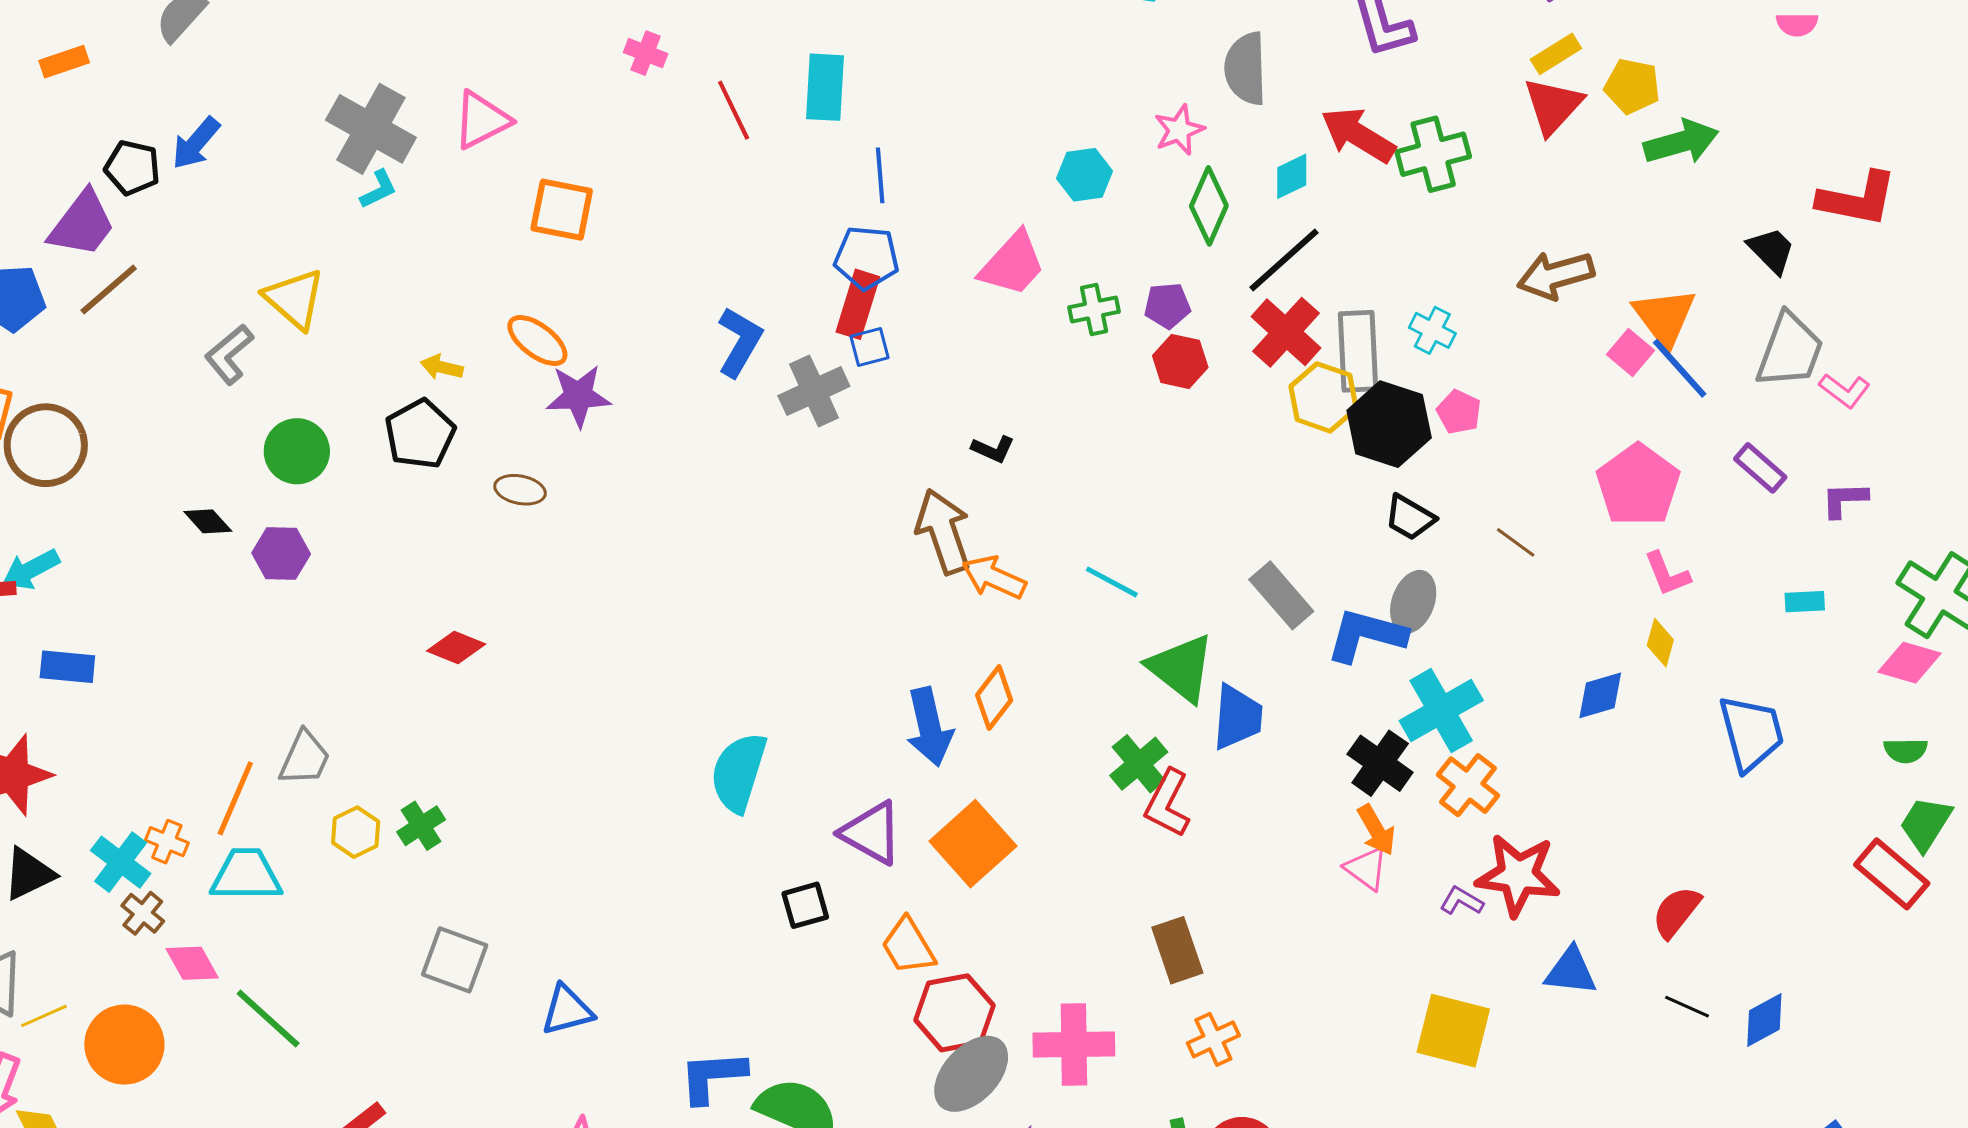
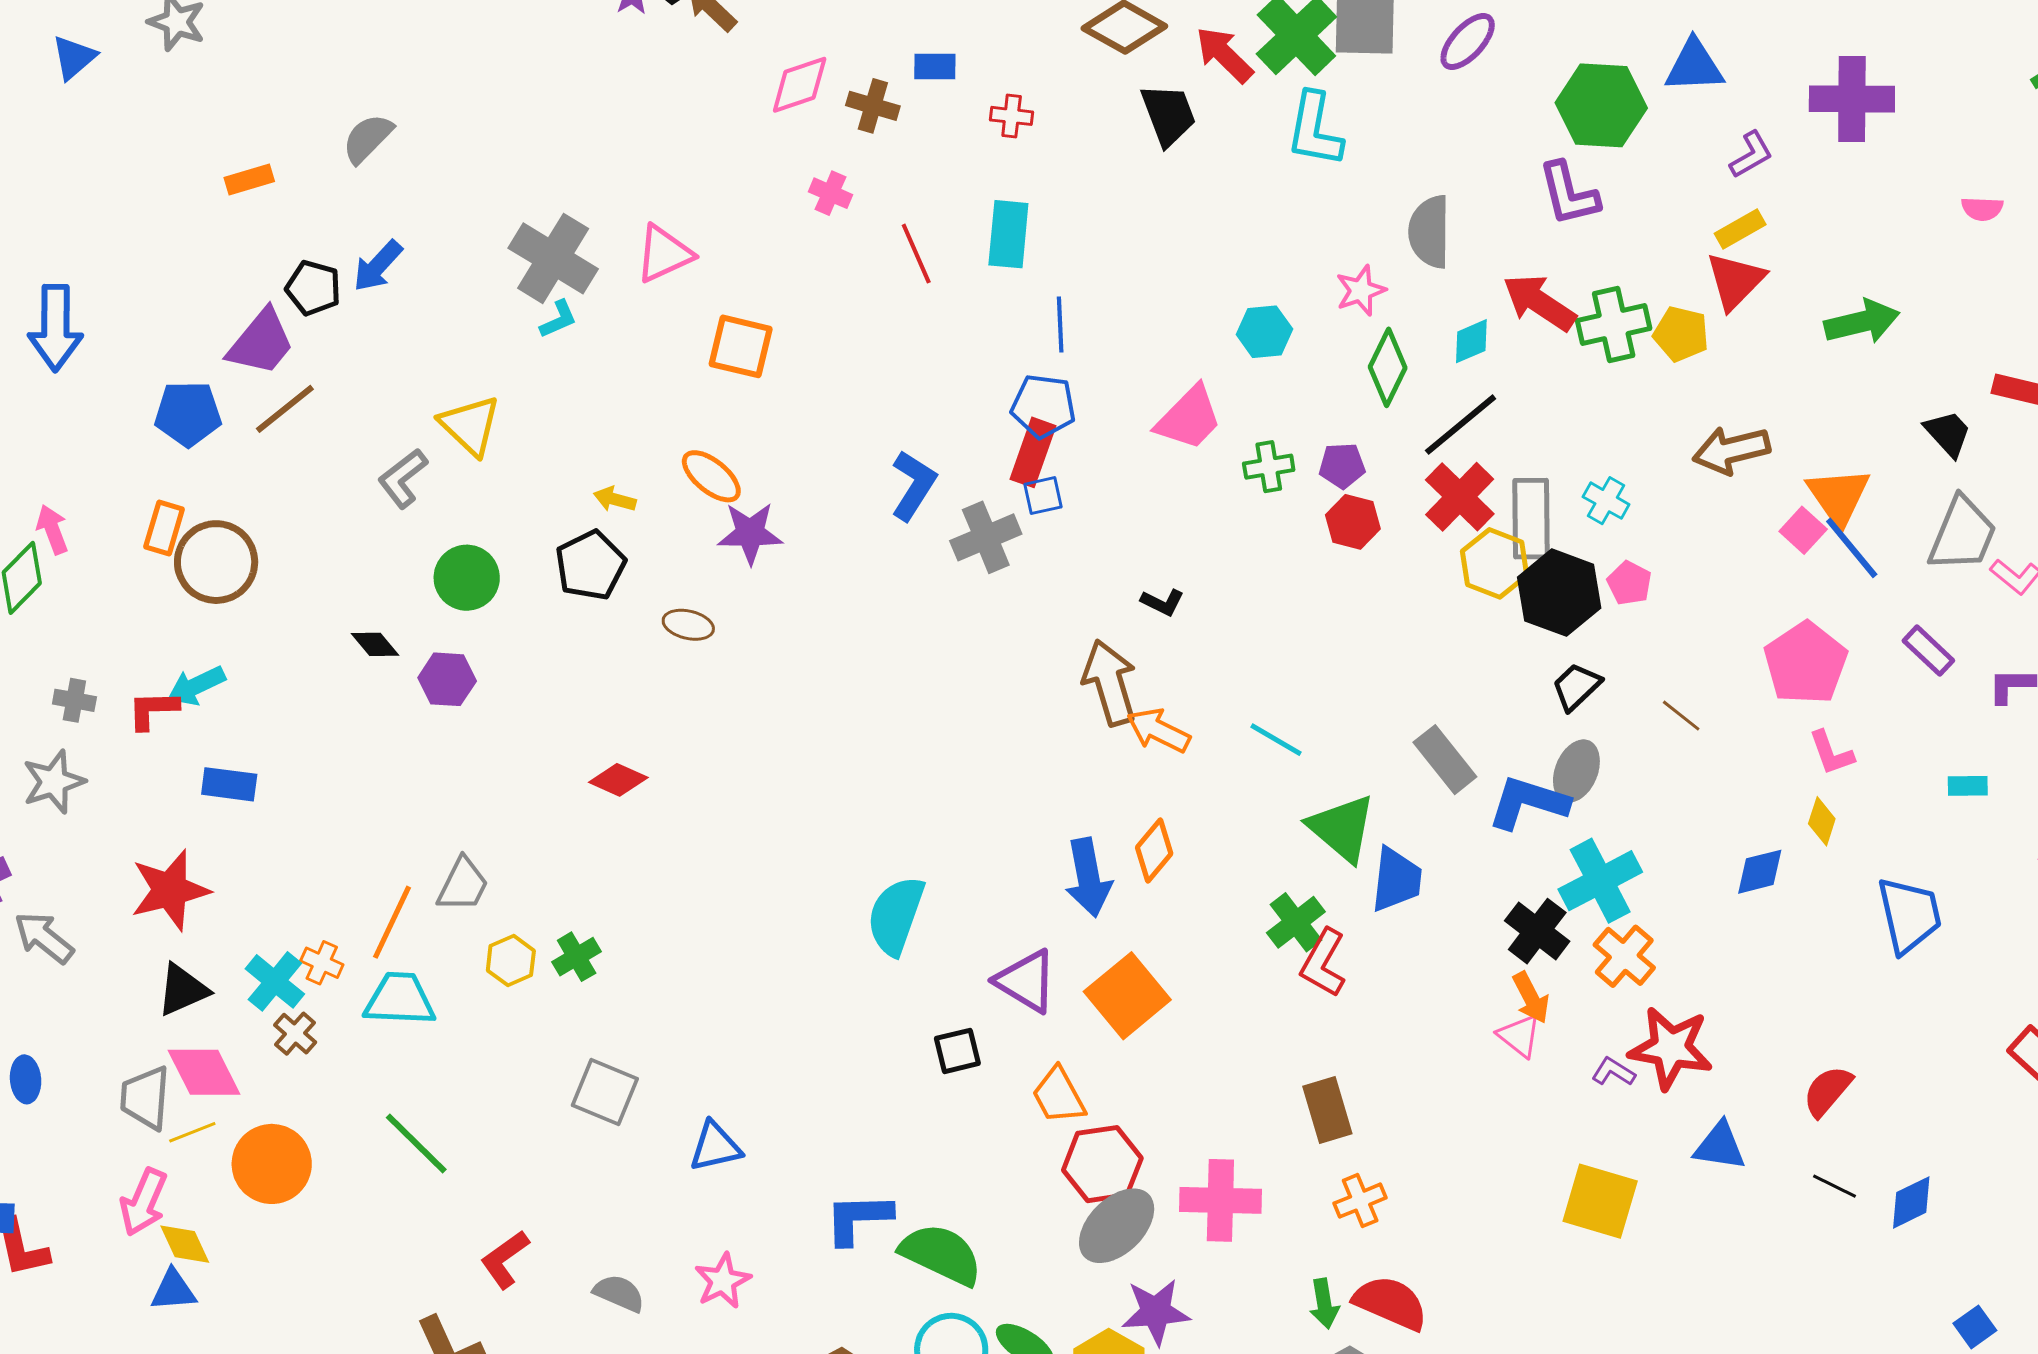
yellow pentagon: (1632, 86) -> (1681, 334), moved
black trapezoid: (1410, 517) -> (1576, 687), turned 104
pink diamond: (192, 963) -> (204, 1072), moved, size x1.4

